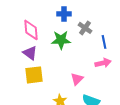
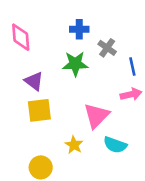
pink diamond: (31, 30) -> (21, 37), moved
pink triangle: (77, 79) -> (96, 116), size x1.5

